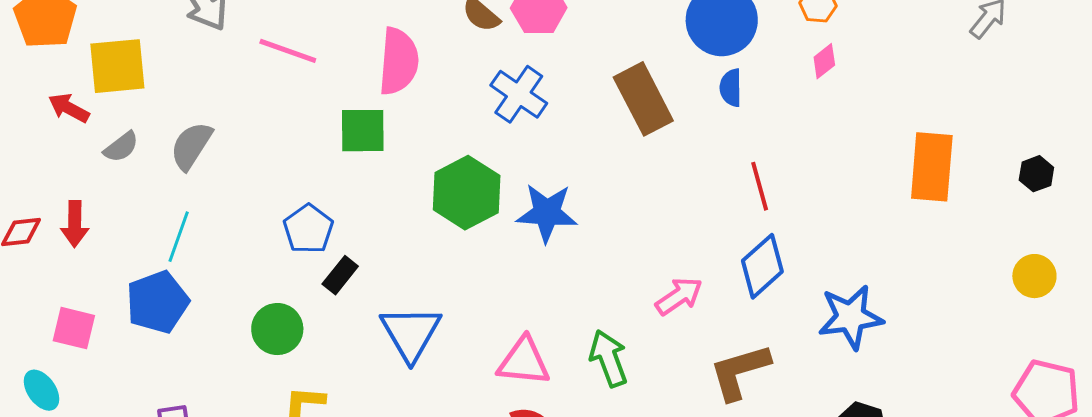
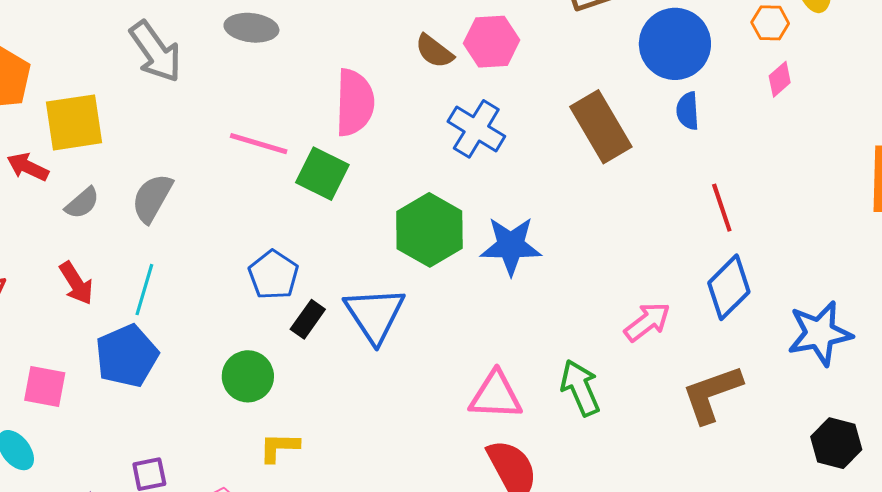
pink line: (288, 51) -> (259, 144), moved
green square: (363, 131) -> (322, 174), turned 30
red arrow: (75, 224) -> (76, 283), moved, turned -30
blue triangle: (411, 333) -> (375, 315), moved

